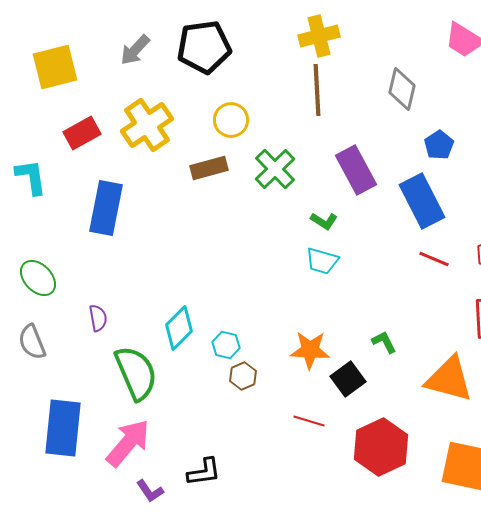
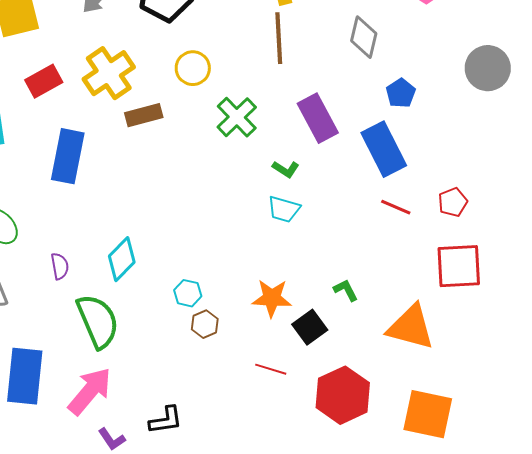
brown rectangle: (209, 168) -> (144, 115), moved
cyan diamond: (179, 328) -> (122, 259), moved

